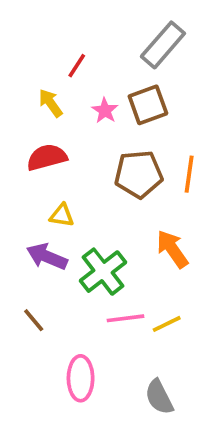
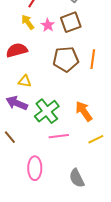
yellow arrow: (51, 103) -> (28, 22), moved
orange arrow: (172, 249) -> (84, 111), moved
yellow line: (167, 324) -> (96, 139), moved

